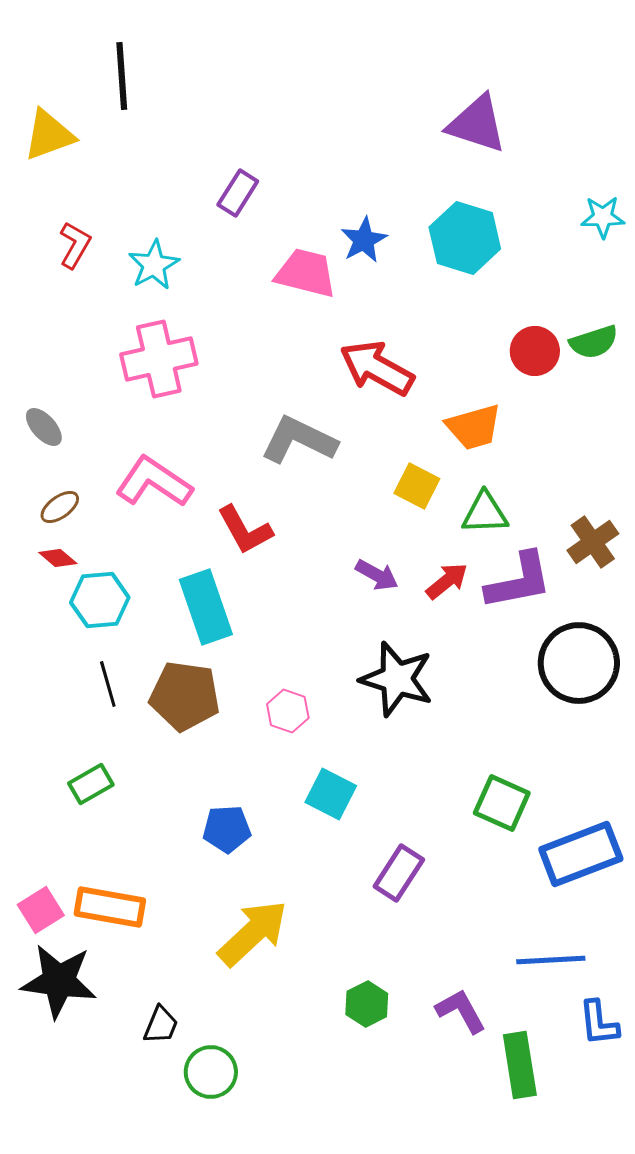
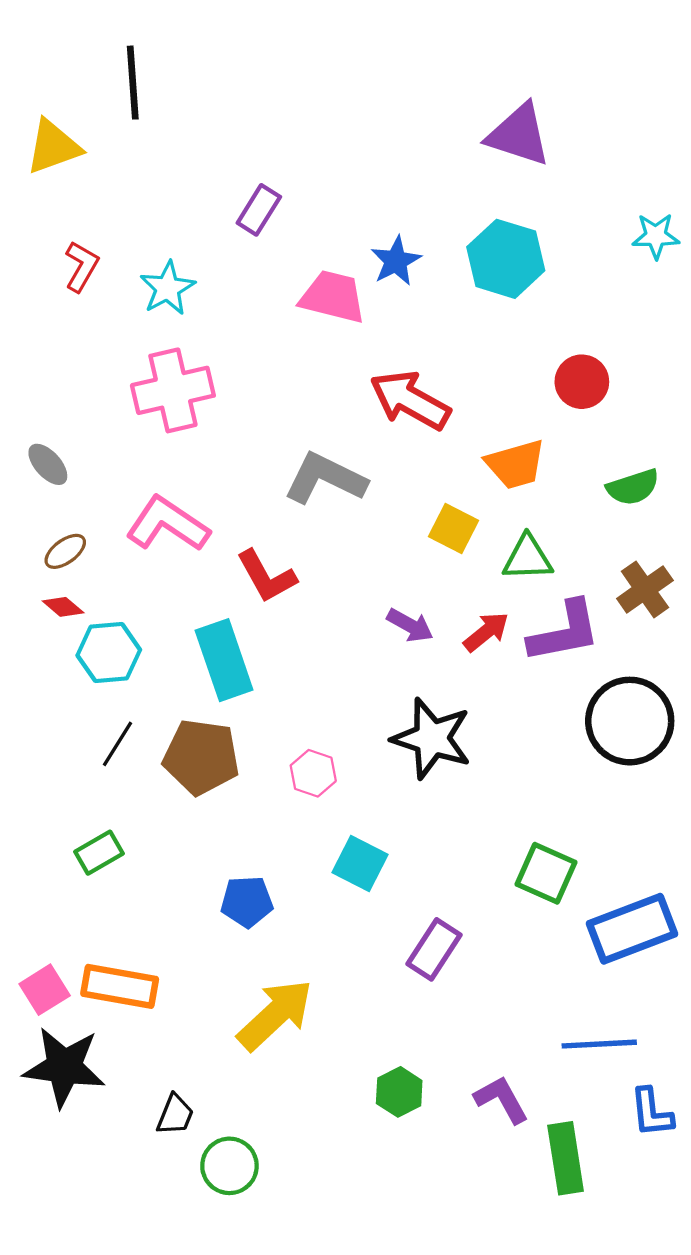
green semicircle: (594, 342) -> (633, 487), moved
black line: (108, 684) -> (117, 744), turned 48

